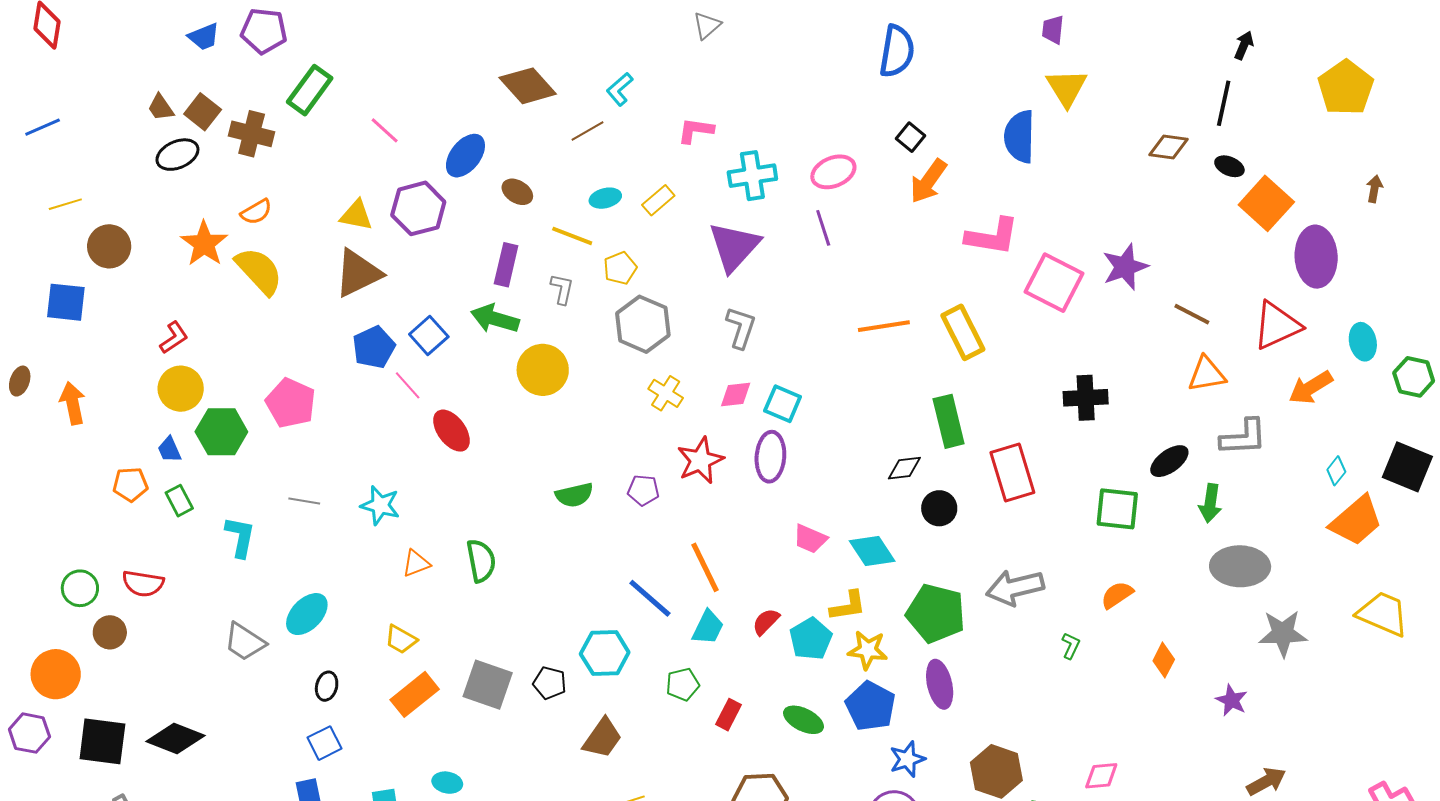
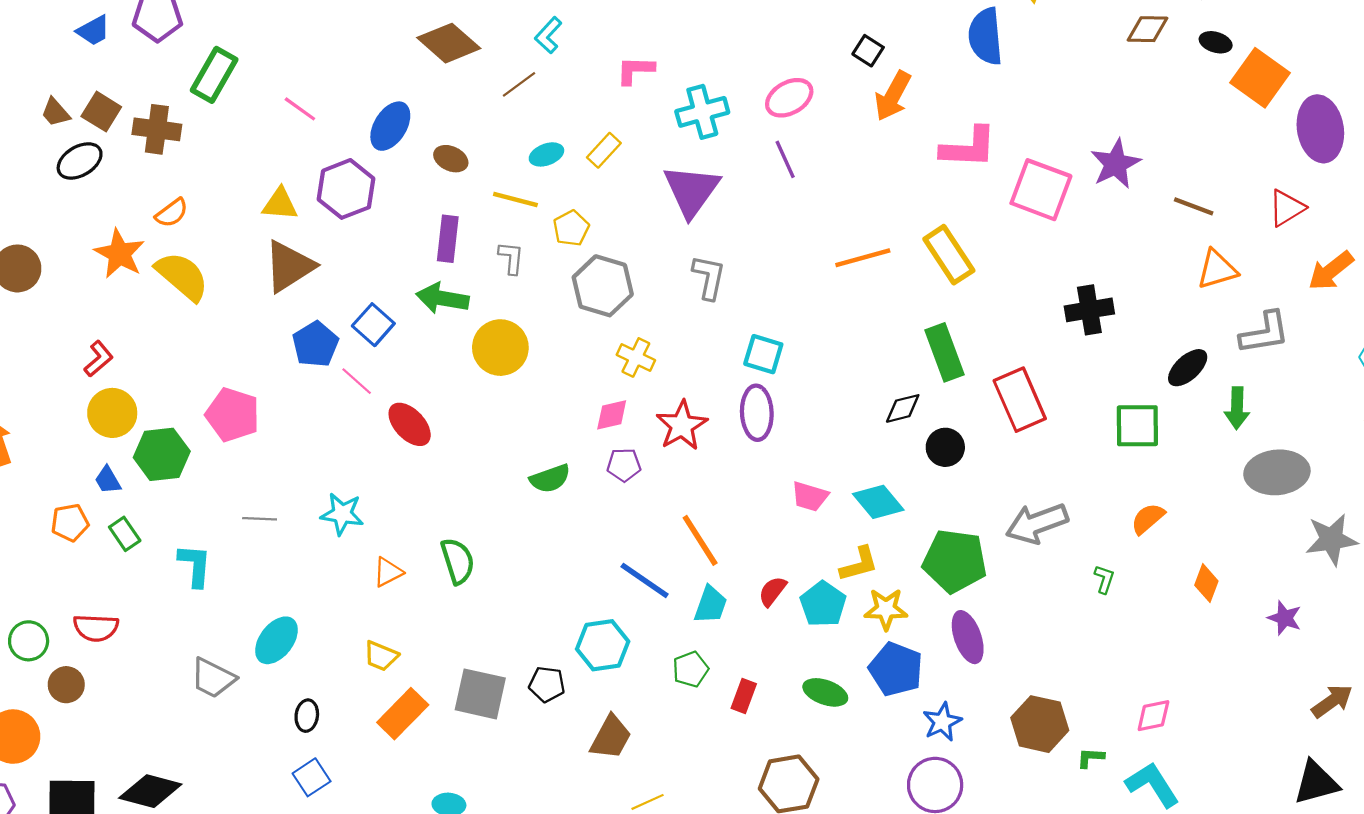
red triangle: (1277, 325) -> (1287, 208), size x0.7
pink diamond: (736, 395) -> (612, 415), moved

